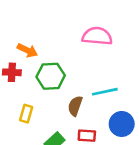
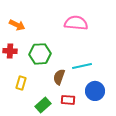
orange arrow: (27, 50) -> (17, 25), moved

